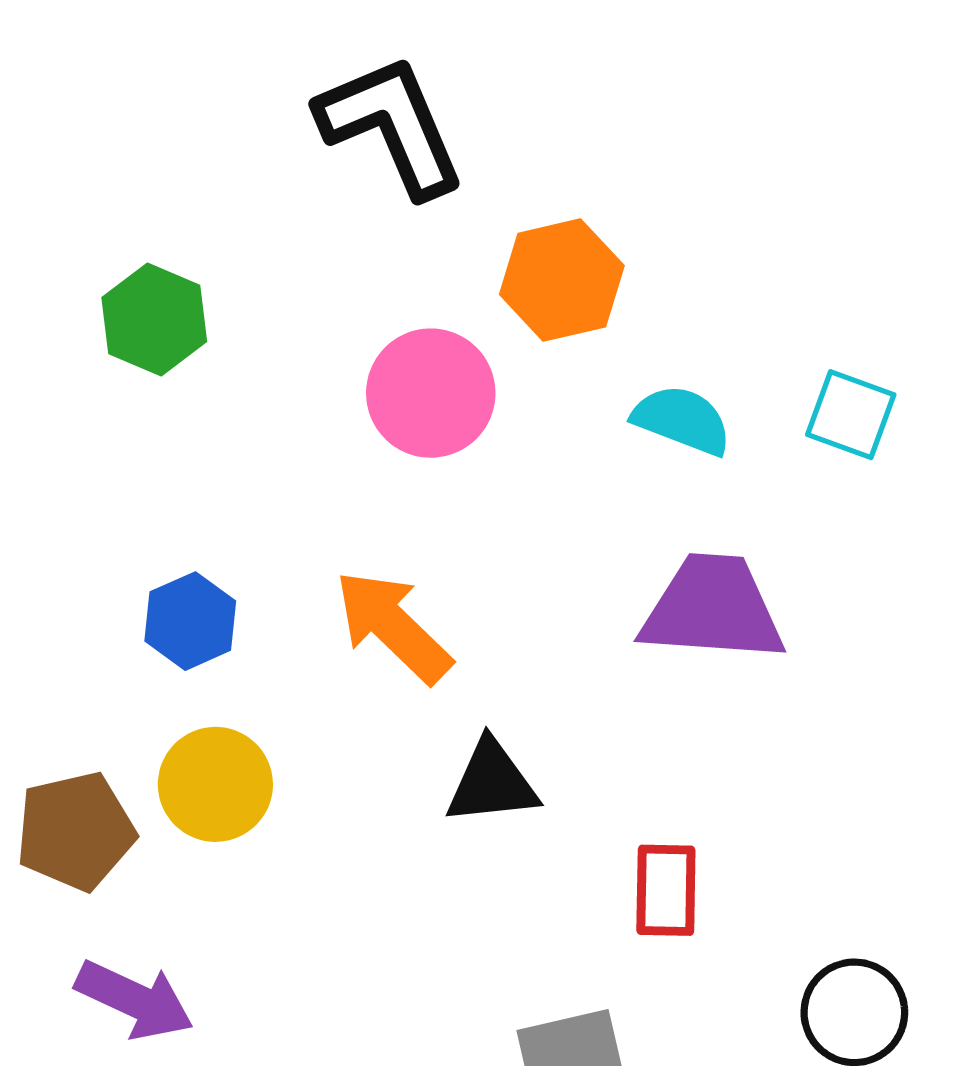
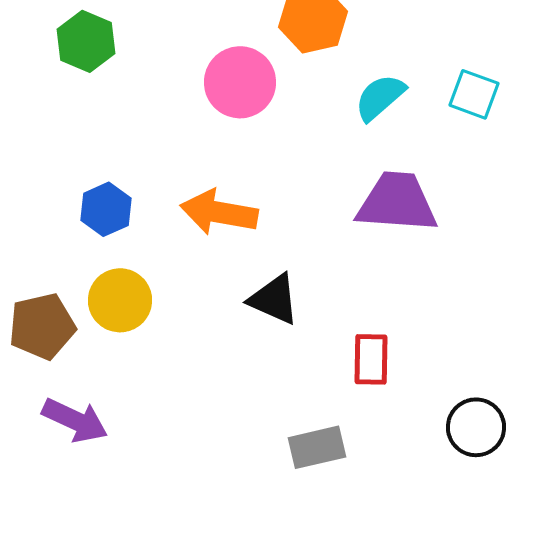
cyan semicircle: (682, 420) -> (380, 97), turned -62
orange arrow: (393, 626) -> (219, 212), turned -34
black triangle: (492, 783) -> (274, 299), turned 30

